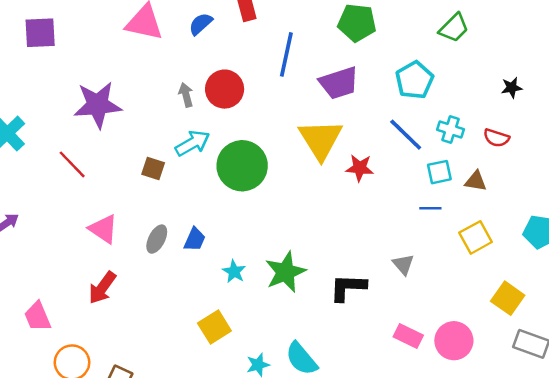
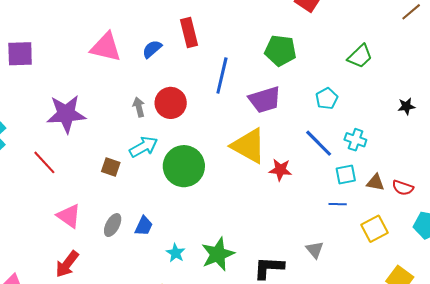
cyan pentagon: (414, 80) -> (327, 99), size x0.7
red semicircle: (496, 138) -> (403, 188), moved
yellow triangle: (321, 139) -> (249, 146), turned -30

